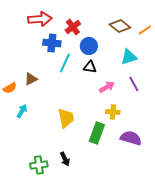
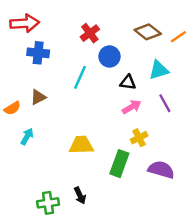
red arrow: (40, 19) -> (25, 23), moved
blue cross: (52, 43) -> (38, 53), moved
black triangle: (90, 67) -> (128, 82), moved
yellow cross: (113, 112) -> (139, 138), turned -32
yellow trapezoid: (66, 118) -> (81, 145), turned -80

